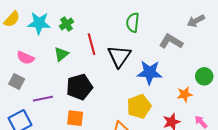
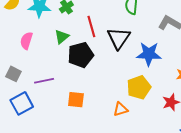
pink semicircle: (25, 58) -> (26, 41), turned 84
gray square: (17, 82) -> (13, 74), moved
black pentagon: (79, 87) -> (81, 55), moved

